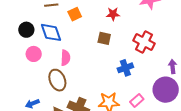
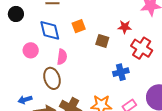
orange square: (75, 14) -> (79, 26), moved
red star: (113, 14) -> (125, 27), moved
black circle: (26, 30) -> (16, 14), moved

